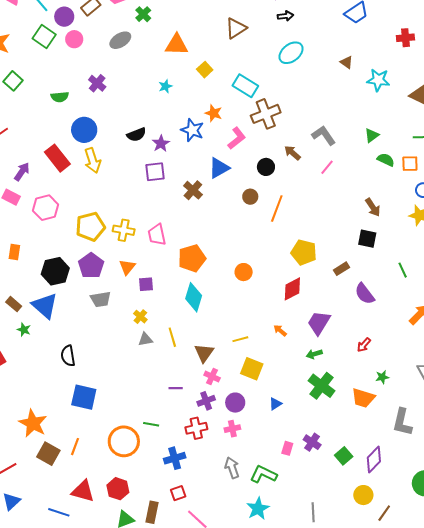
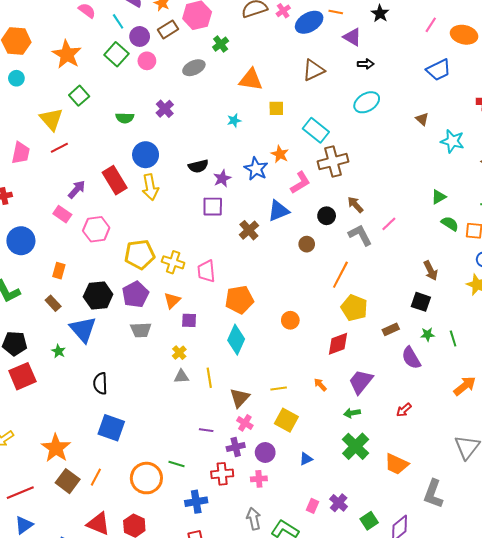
yellow square: (205, 70) -> (276, 108), turned 35
gray L-shape: (324, 135) -> (360, 235), moved
orange line: (277, 209) -> (340, 275), moved
brown rectangle: (14, 304) -> (53, 303), moved
green star: (382, 377) -> (428, 334), moved

